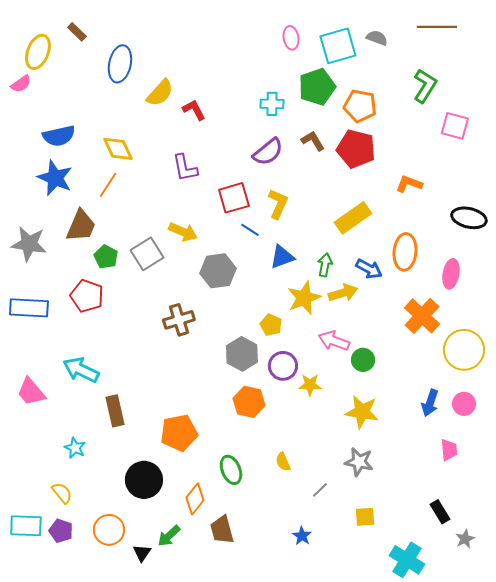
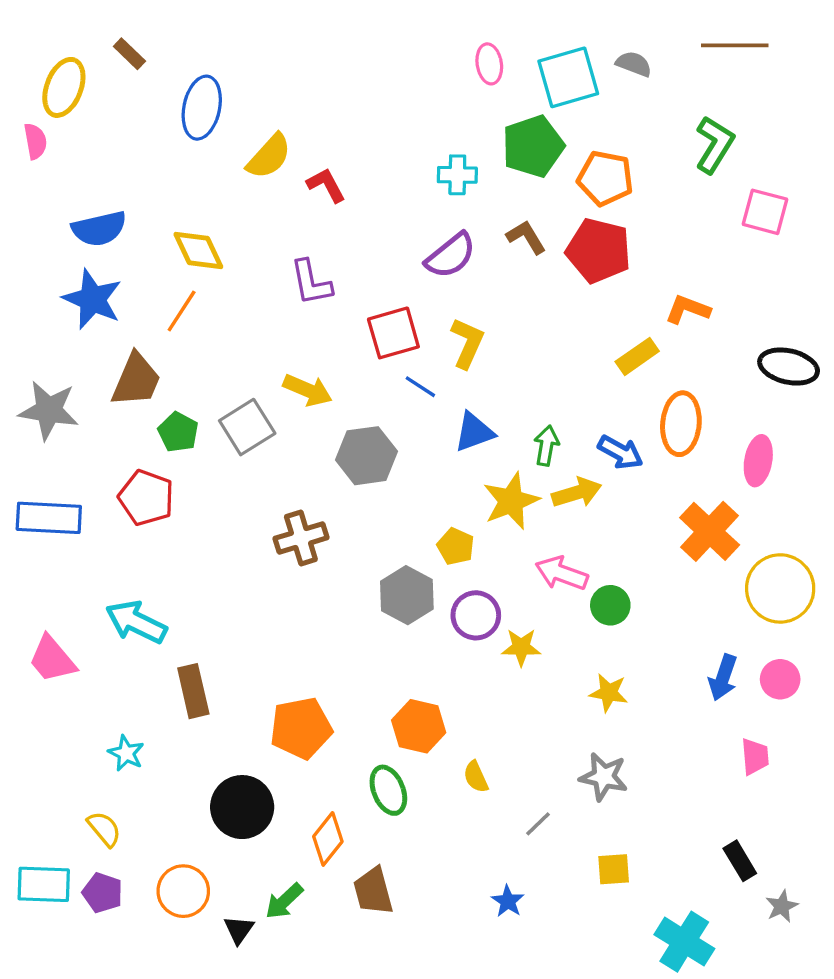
pink semicircle: (21, 84) -> (35, 141), turned -65
yellow rectangle: (353, 218) -> (637, 356), moved, size x0.7
orange hexagon: (249, 402) -> (419, 726), moved
yellow star: (362, 412) -> (609, 693), size x0.7

